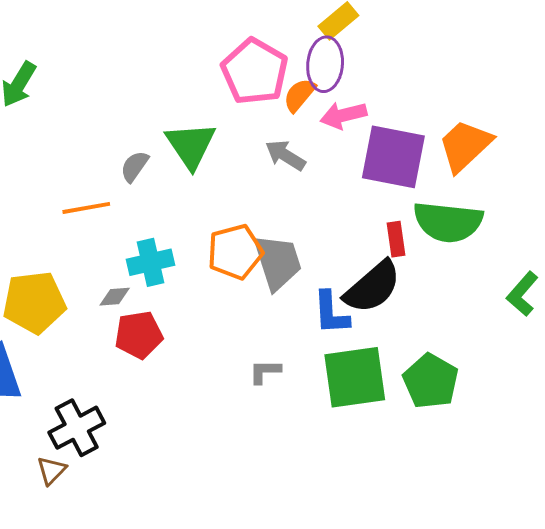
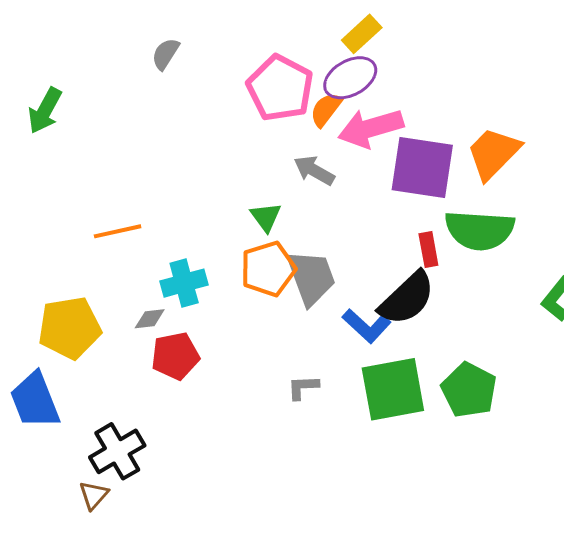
purple ellipse: (325, 64) -> (350, 78), turned 58
pink arrow: (343, 115) -> (371, 128), size x1.4
green triangle: (191, 145) -> (266, 217), moved, size x0.6
gray semicircle: (134, 166) -> (165, 54), moved
blue L-shape: (331, 313) -> (367, 326), turned -42

